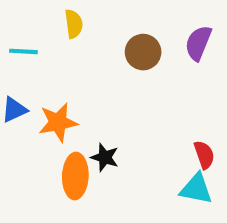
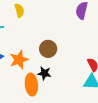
brown circle: (143, 52) -> (48, 49), moved

